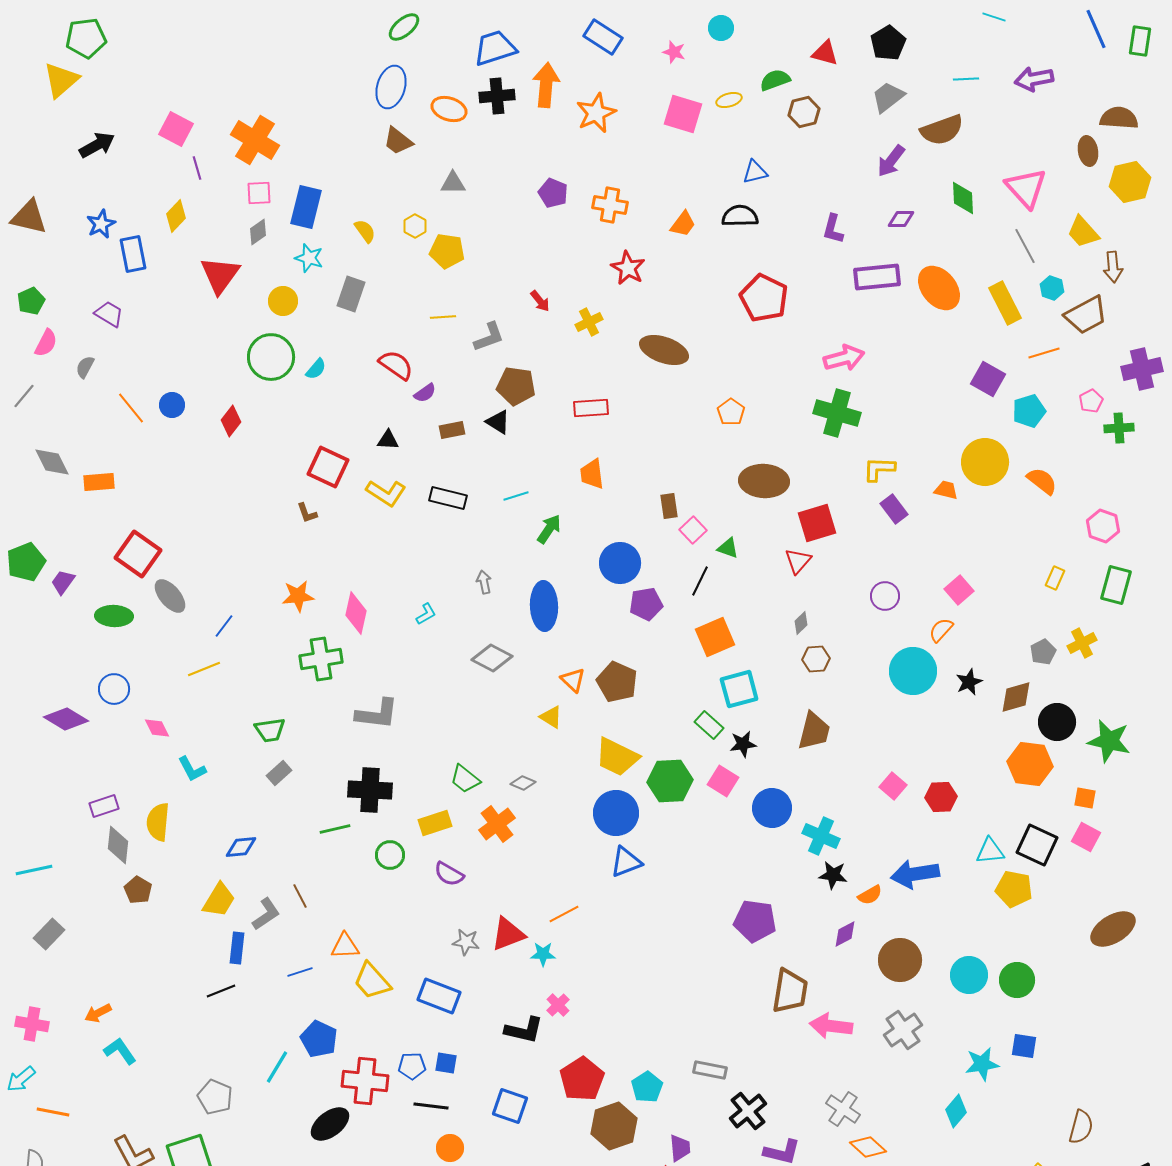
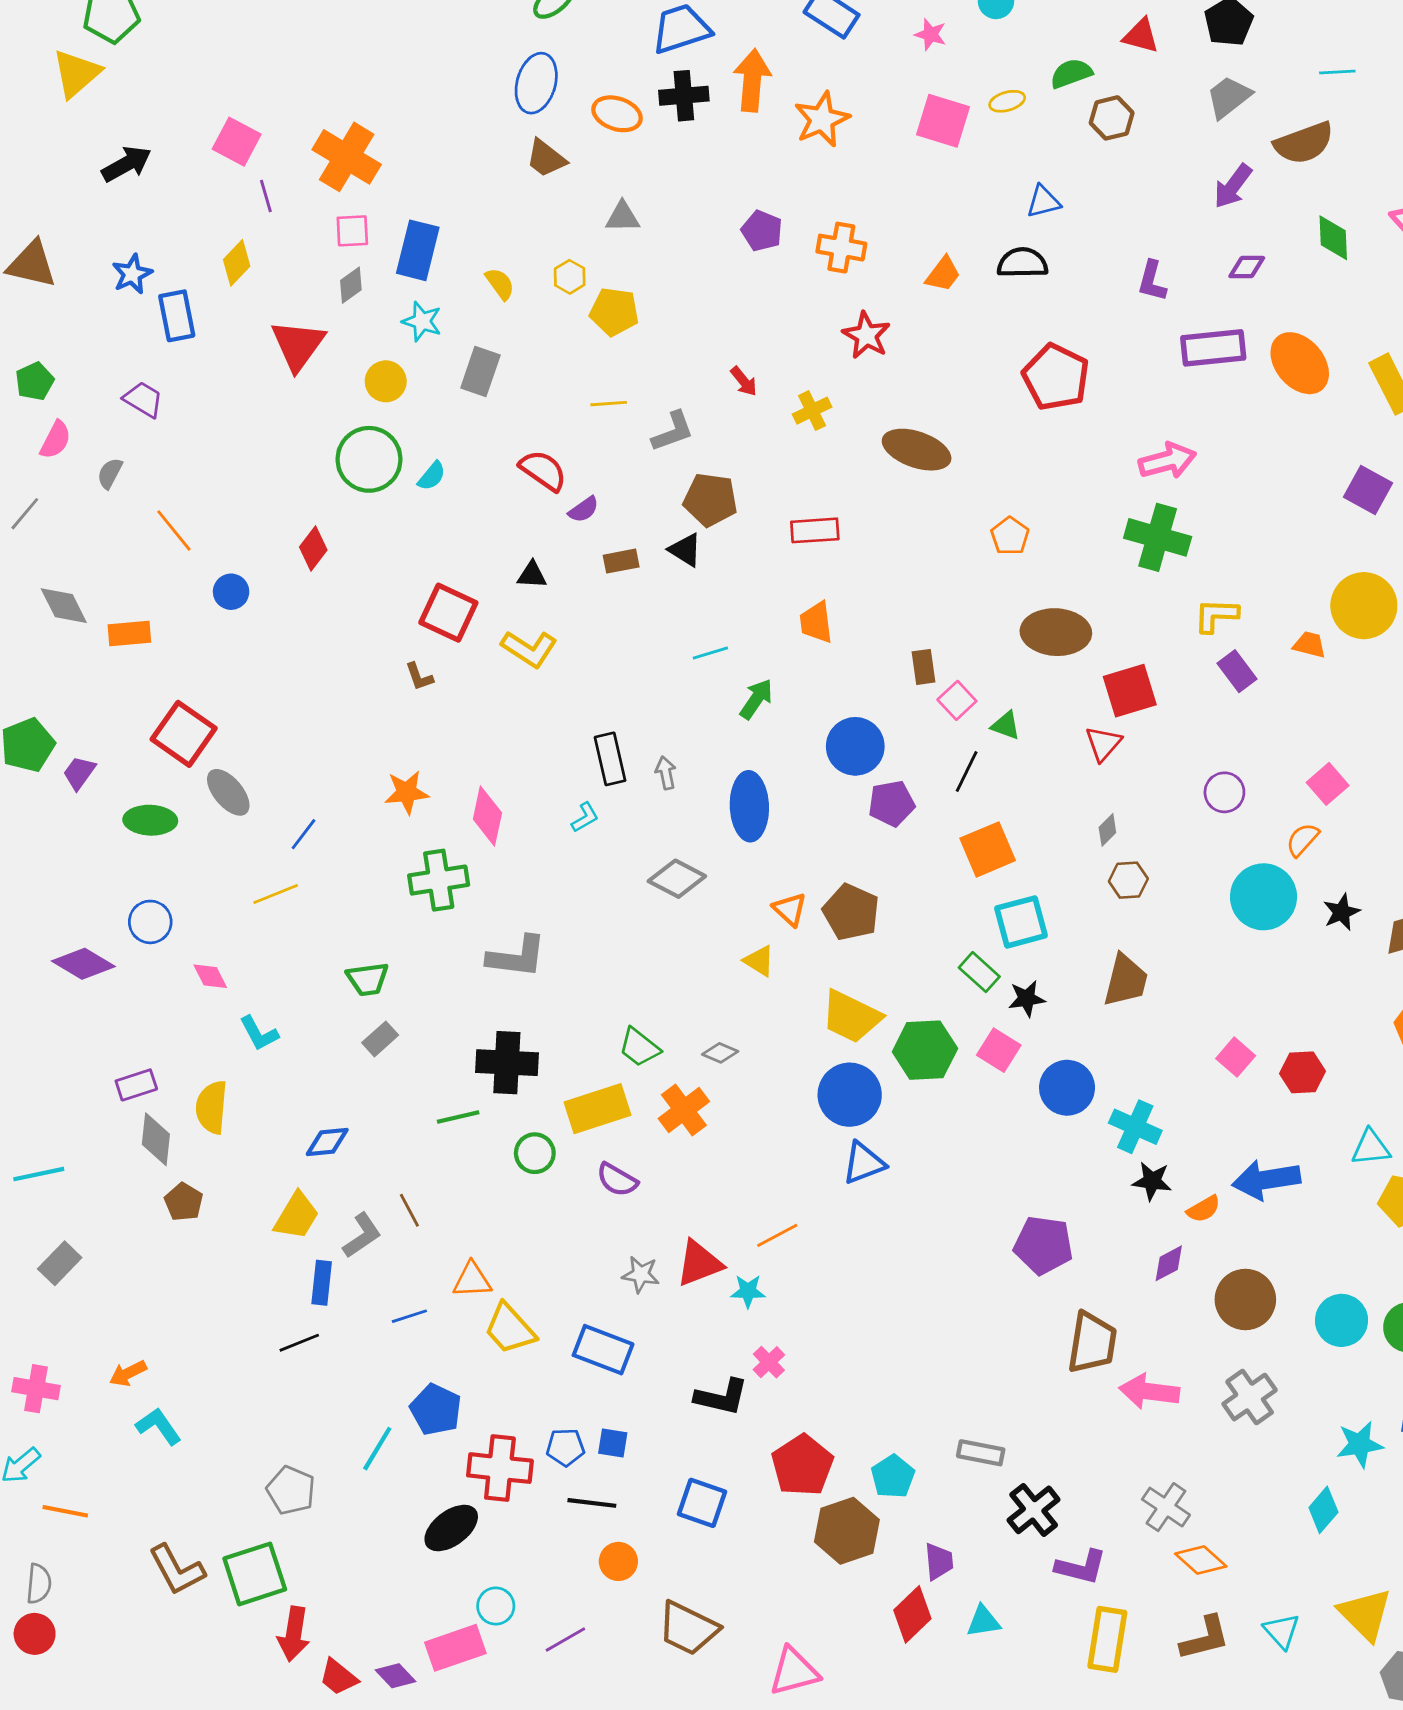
blue circle: (172, 405) -> (231, 592), moved
black rectangle: (448, 498) -> (610, 759), moved, turned 63
yellow rectangle: (435, 823) -> (597, 1109), size x1.4

